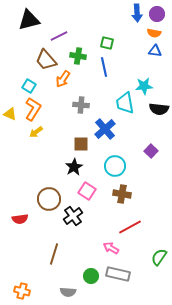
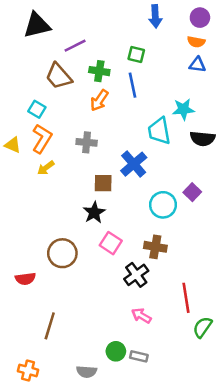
blue arrow: (137, 13) -> (155, 16), moved
orange arrow: (63, 79) -> (99, 100), moved
gray cross: (81, 105) -> (87, 142), moved
cyan circle: (115, 166) -> (163, 205), moved
black cross: (73, 216) -> (136, 275), moved
red line: (130, 227) -> (186, 298), moved, turned -70
brown line: (54, 254) -> (50, 326), moved
gray rectangle: (118, 274) -> (139, 356), moved, size x0.6

